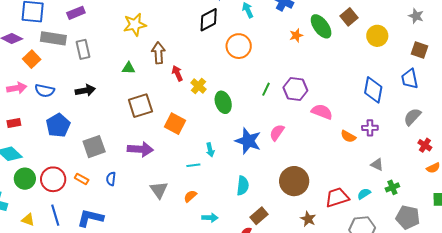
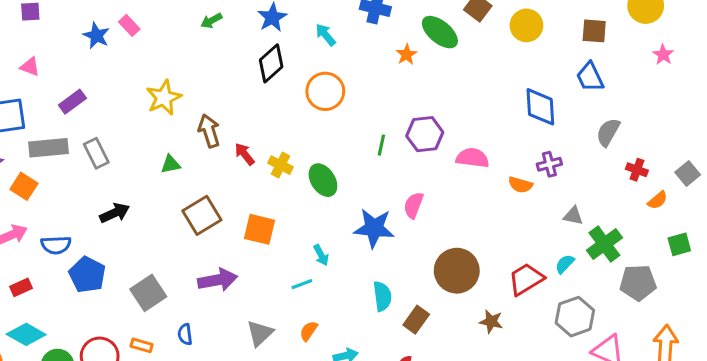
blue semicircle: (45, 91) -> (56, 245), moved
green cross: (392, 187) -> (604, 244), size x1.6
gray triangle: (159, 190) -> (260, 333), turned 36
brown rectangle: (259, 216) -> (416, 320), moved

